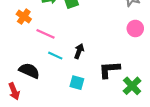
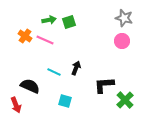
pink circle: (135, 28) -> (122, 41), moved
pink line: (45, 34) -> (45, 40), moved
cyan square: (77, 83) -> (65, 101), moved

